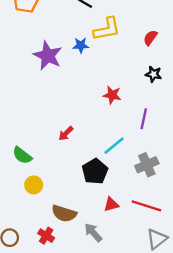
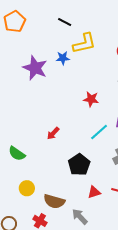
cyan line: (114, 146) -> (99, 132), moved
yellow circle: (34, 185) -> (27, 188), moved

